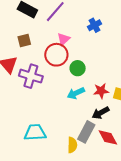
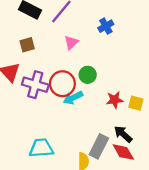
red circle: (56, 55) -> (62, 84), moved
cyan arrow: (76, 93) -> (73, 98), moved
black arrow: (101, 113) -> (123, 134), moved, turned 72

